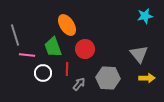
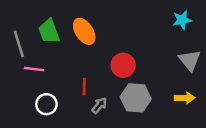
green trapezoid: (53, 47) -> (49, 31), moved
red circle: (85, 49) -> (123, 65), moved
gray triangle: (139, 54) -> (190, 60), moved
white circle: (43, 73) -> (46, 104), moved

